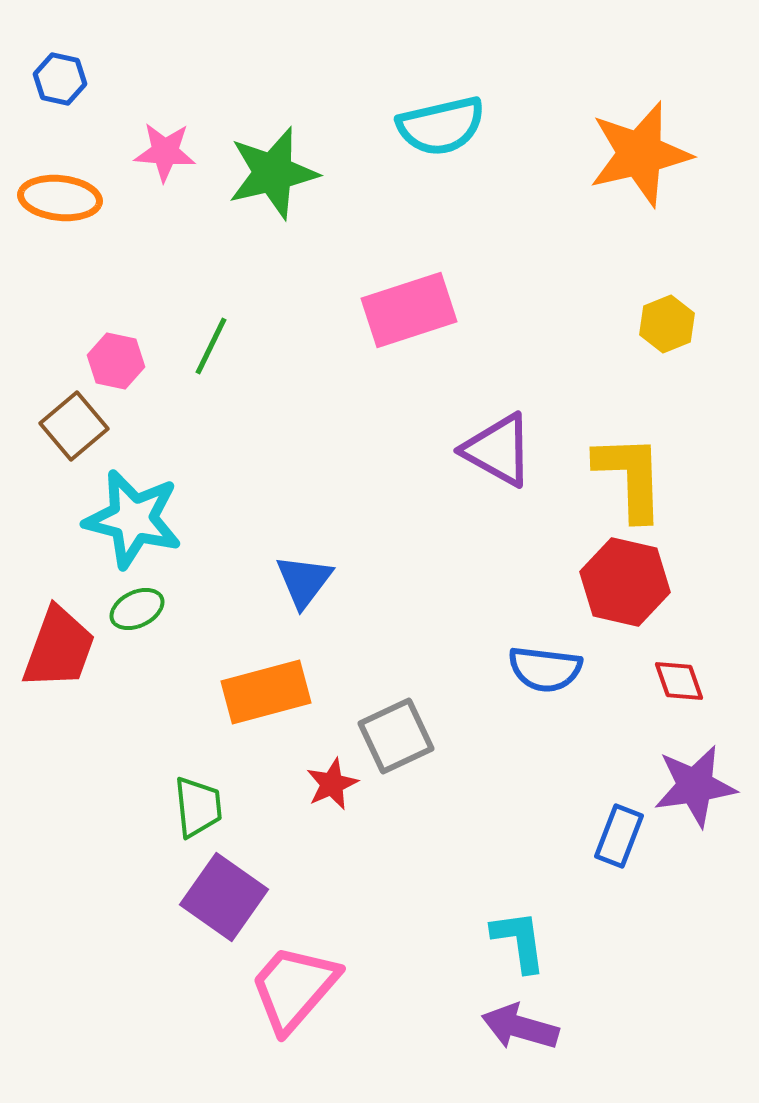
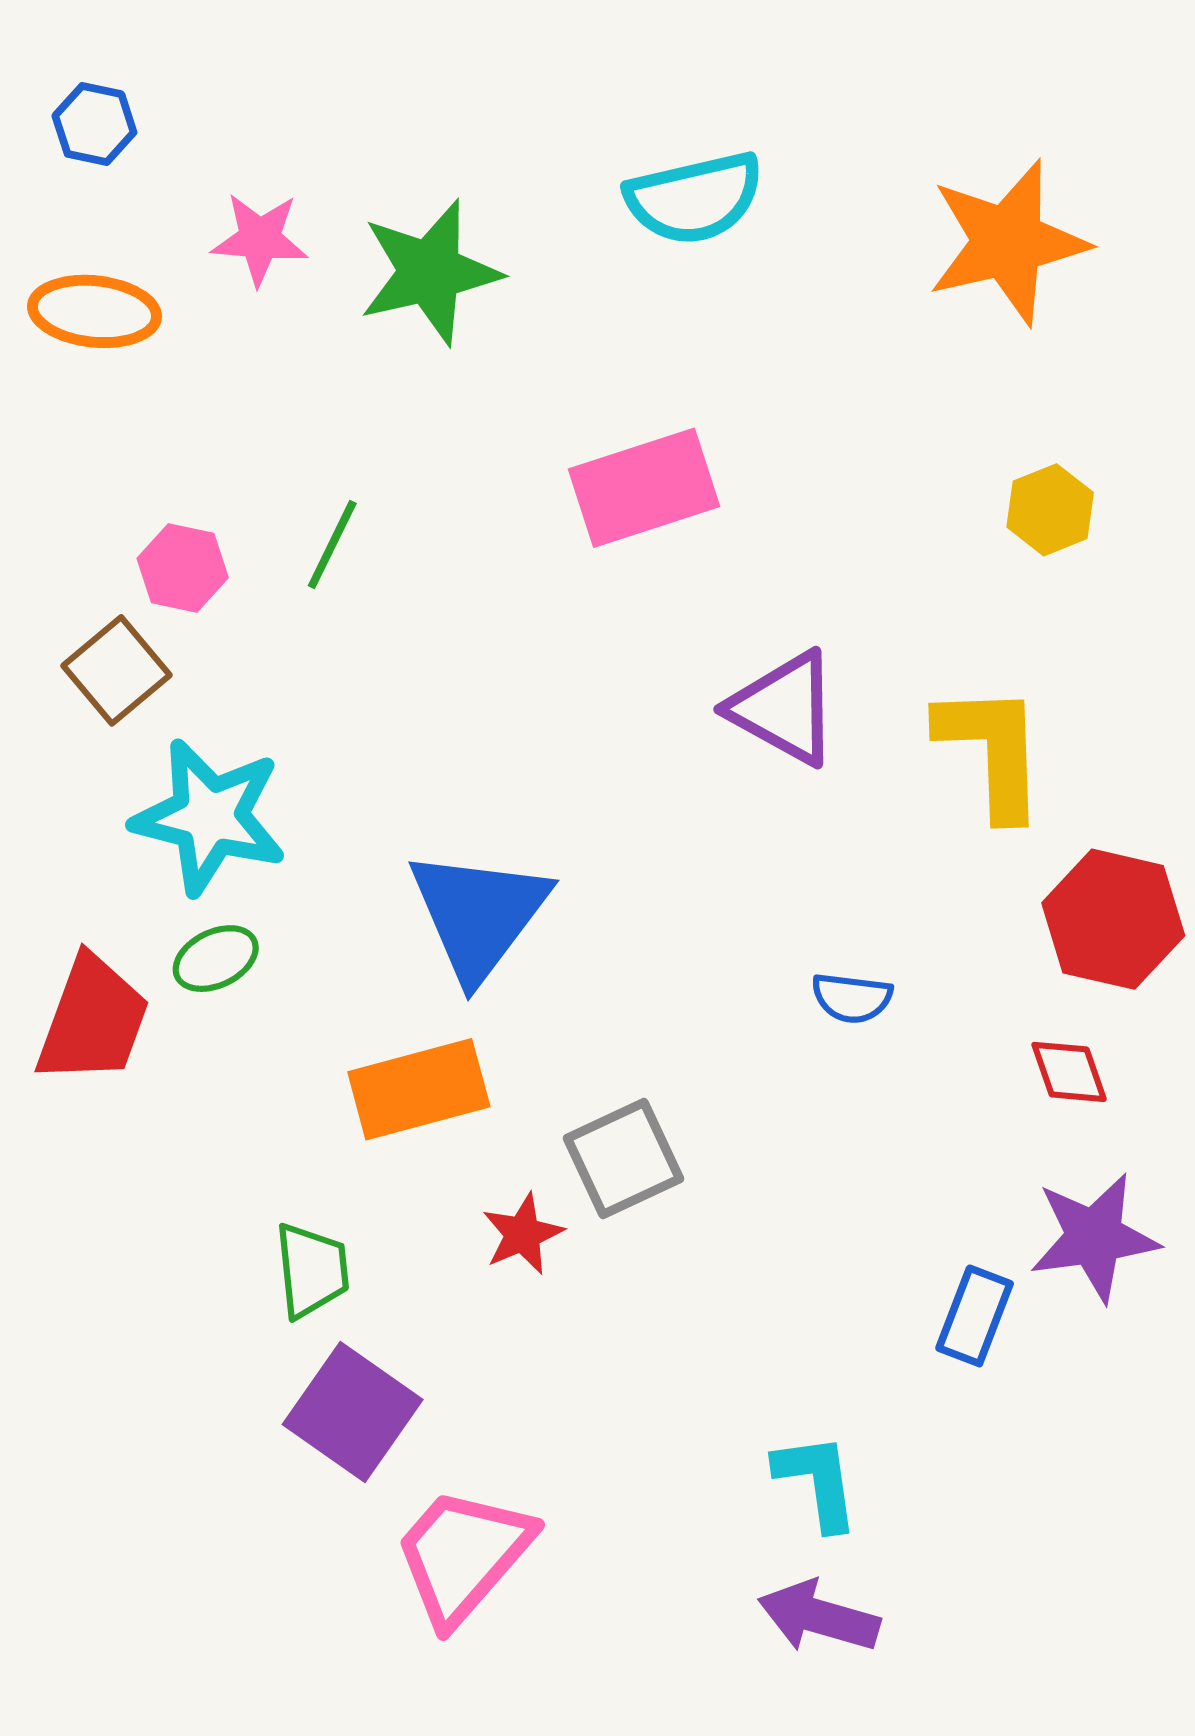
blue triangle: (304, 581) -> (479, 914), size x1.6
red hexagon: (625, 582) -> (1113, 919), moved
blue semicircle: (545, 669) -> (852, 998), moved, size x0.7

